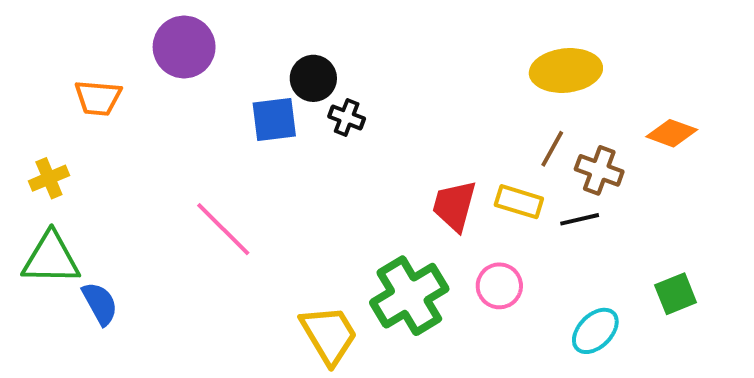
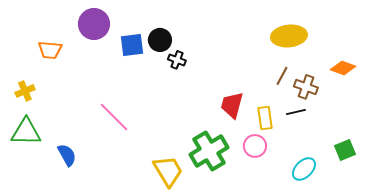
blue square: (274, 119) -> (132, 45), moved
yellow rectangle: (519, 202) -> (265, 118), moved, turned 65
blue semicircle: (100, 304) -> (67, 155), moved

